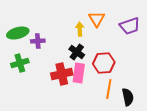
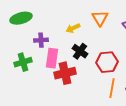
yellow arrow: (80, 29) -> (73, 28), moved, turned -112
green ellipse: (18, 33) -> (21, 18), moved
pink rectangle: (79, 73) -> (52, 58), moved

